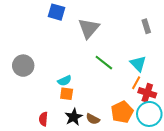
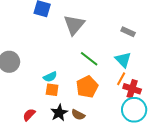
gray rectangle: (146, 26) -> (128, 32), moved, turned -48
orange pentagon: (122, 112) -> (87, 87), moved
red semicircle: (43, 119) -> (29, 115), turned 40

